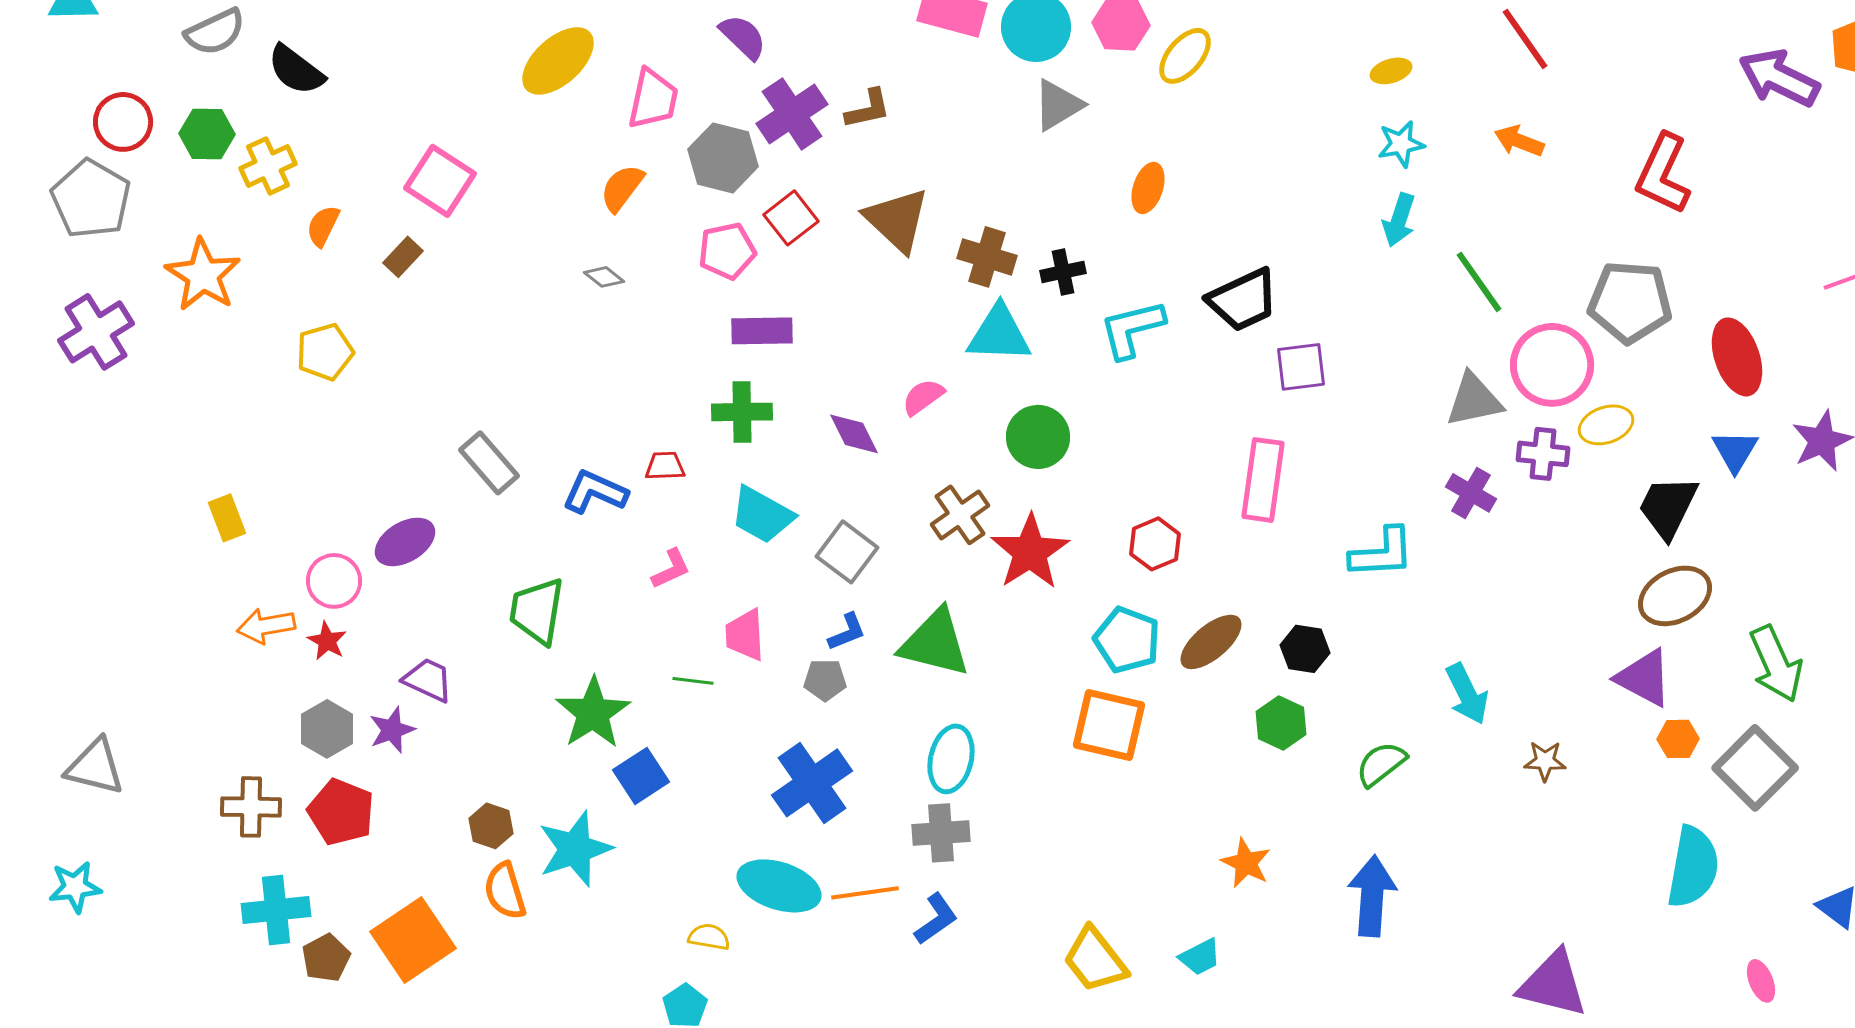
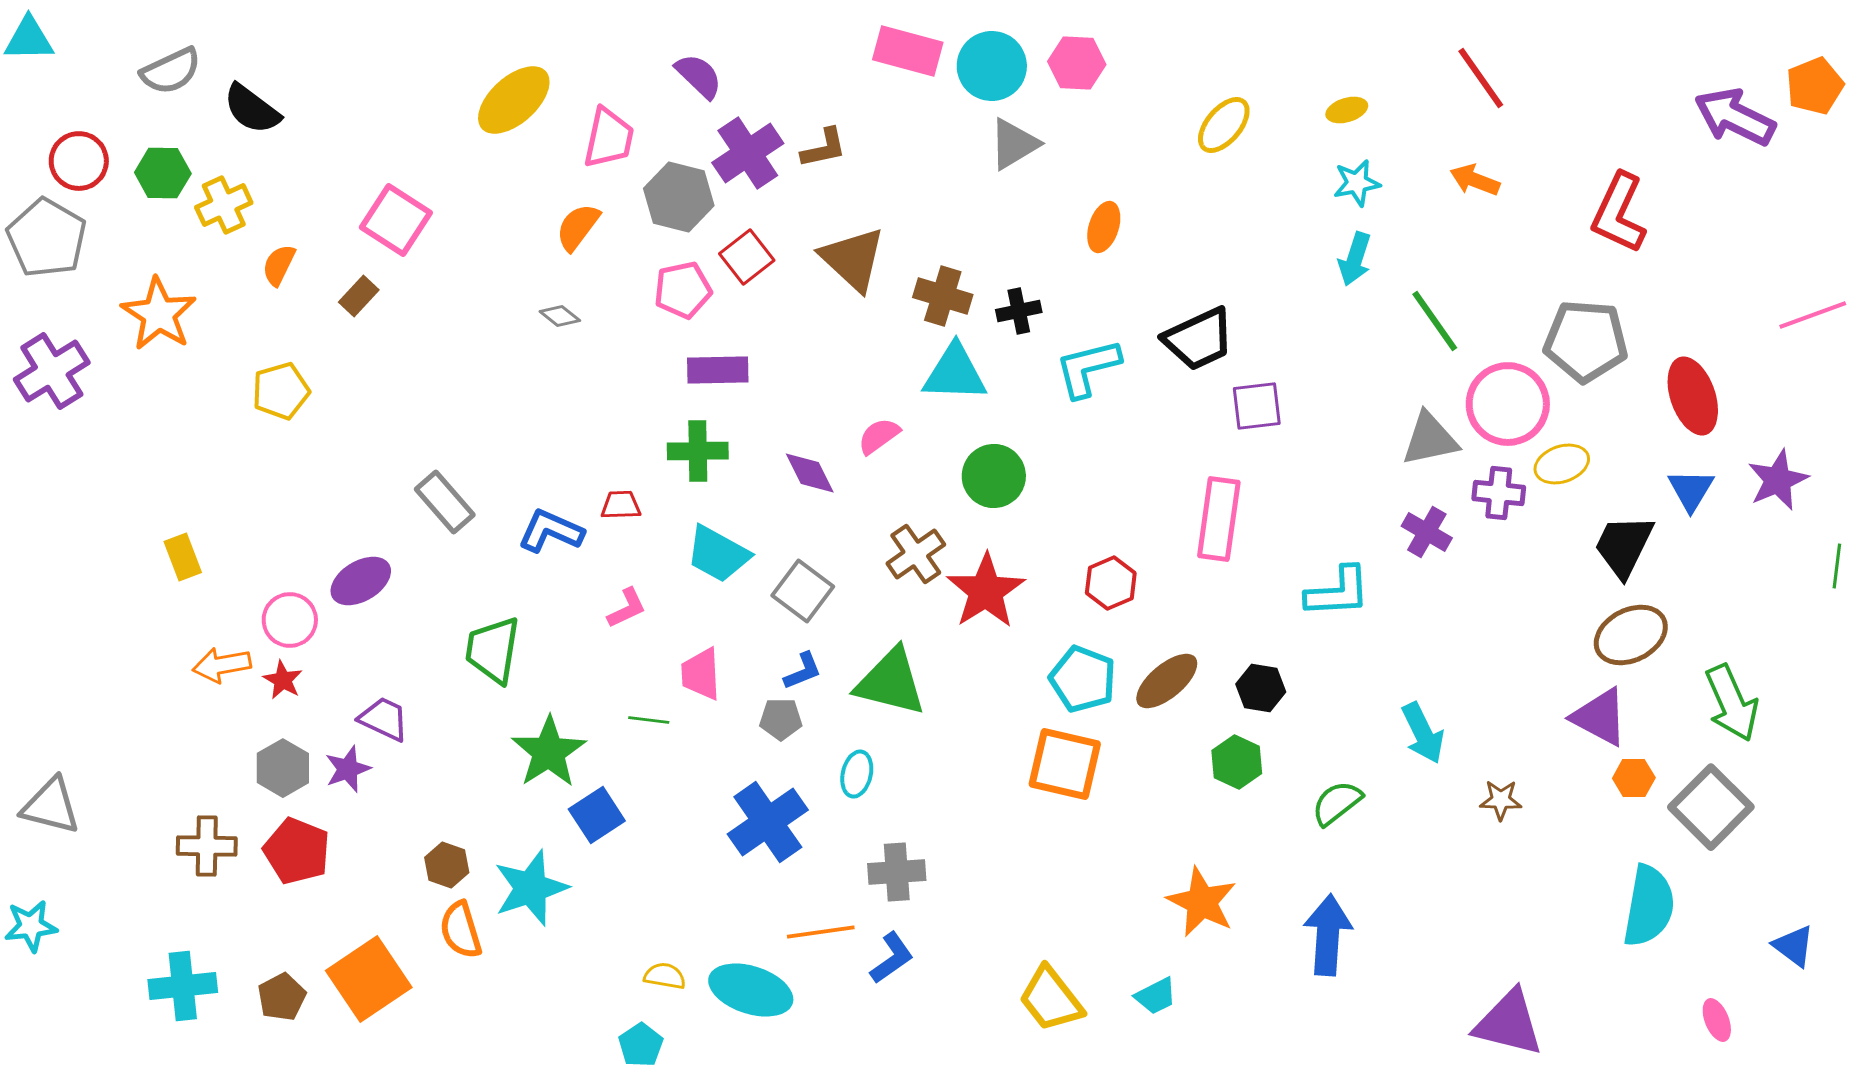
yellow ellipse: (1185, 56) -> (1224, 125), moved
cyan ellipse: (951, 759) -> (857, 774), moved, size x0.7
orange star: (1246, 863) -> (1202, 902), size x1.4
cyan ellipse: (779, 886) -> (751, 990), moved
cyan cross: (276, 910) -> (183, 986), moved

